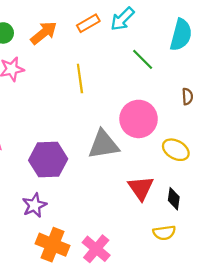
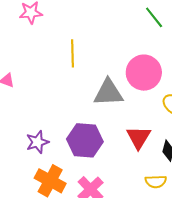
yellow line: (80, 79) -> (72, 53), moved
purple hexagon: (48, 160) -> (85, 140), moved

